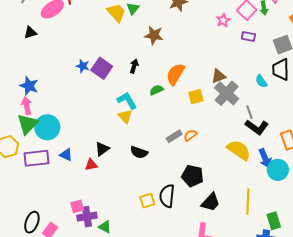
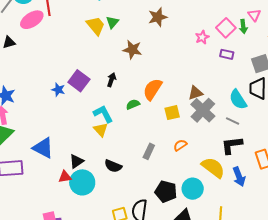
blue star: (83, 66) -> (58, 90), moved
cyan semicircle: (261, 81) -> (238, 100), size x1.5
gray line: (249, 112) -> (233, 121), moved, turned -48
cyan circle: (47, 127) -> (82, 182), moved
black L-shape: (257, 127) -> (232, 145), turned 135
orange semicircle: (190, 135) -> (180, 145), moved
gray rectangle: (174, 136) -> (149, 151), turned -35
blue triangle: (66, 155) -> (43, 148), moved, size x1.6
cyan circle: (278, 170) -> (193, 189), moved

